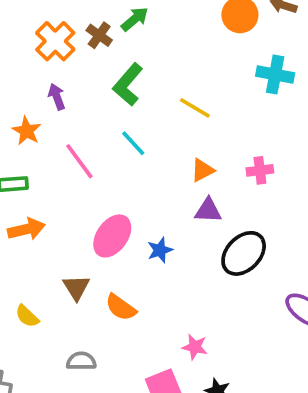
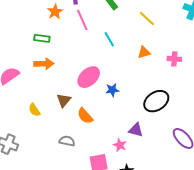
cyan line: (133, 143) -> (109, 39), moved
pink line: (79, 161) -> (82, 20), moved
purple triangle: (208, 210) -> (136, 130), moved
gray semicircle: (81, 361) -> (67, 141), moved

